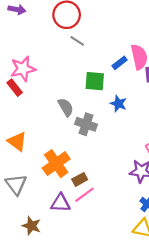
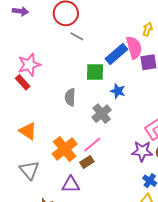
blue rectangle: (120, 63) -> (117, 54), size x1.6
gray semicircle: (66, 107) -> (70, 97), turned -144
gray cross: (86, 124) -> (102, 114), moved, turned 36
pink line: (84, 195) -> (92, 145), moved

